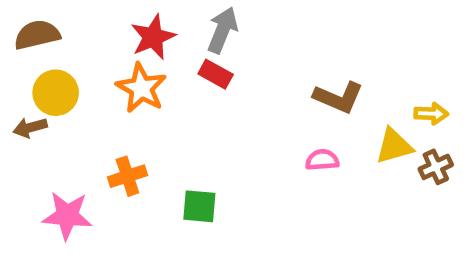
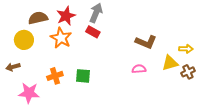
brown semicircle: (37, 35) -> (38, 18), moved
brown arrow: (30, 127) -> (13, 67), moved
green square: (199, 206) -> (83, 76), moved

